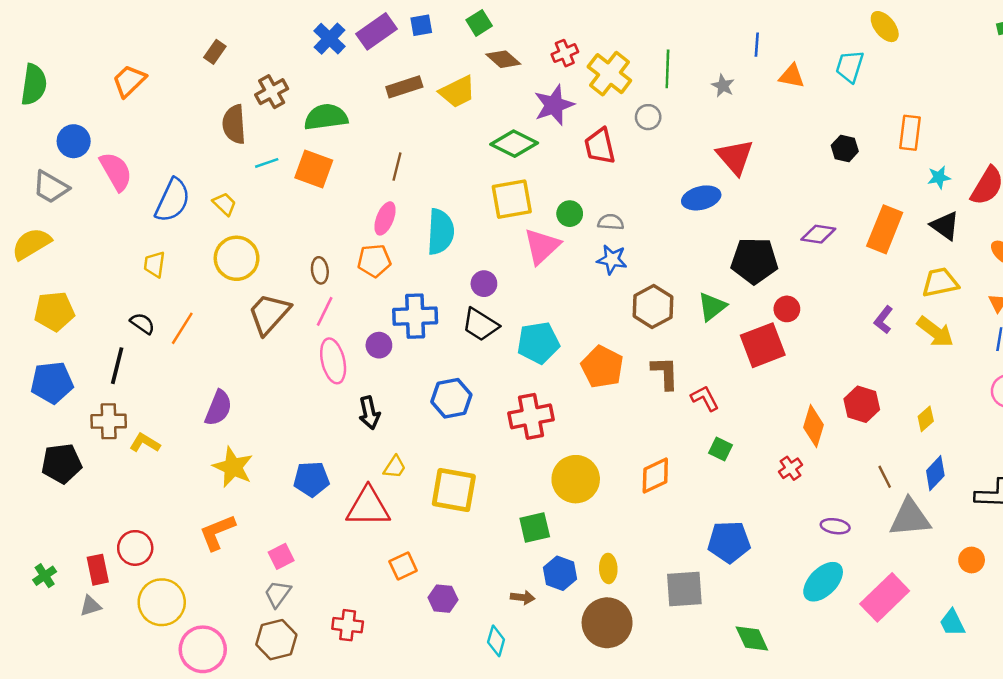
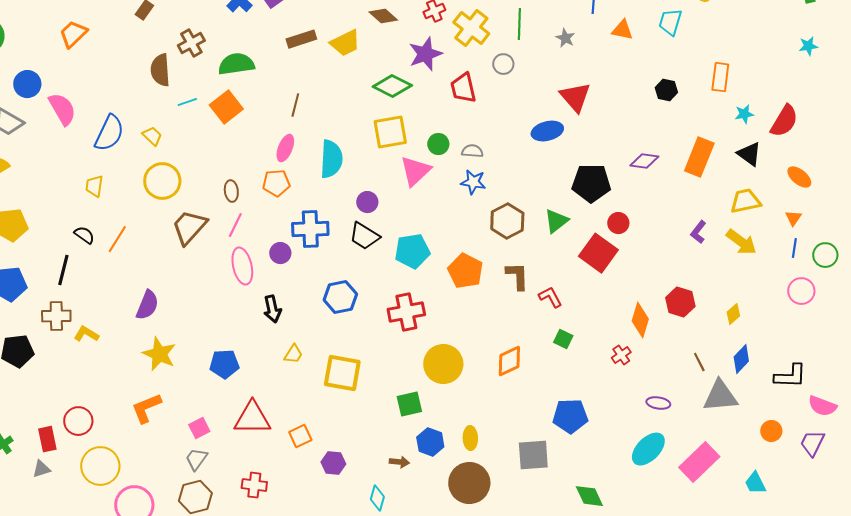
orange square: (314, 169) -> (226, 107), turned 32
red square: (763, 345) -> (598, 253), turned -33
red triangle: (368, 507) -> (252, 418), moved

